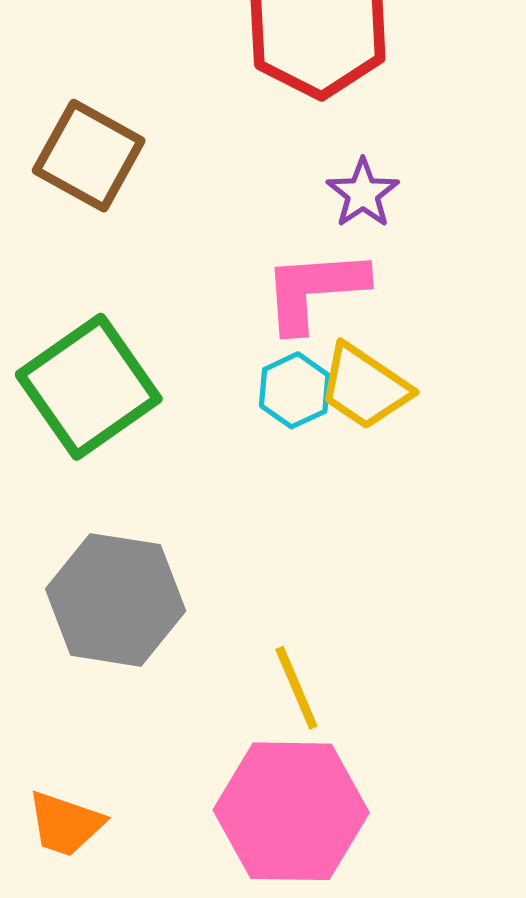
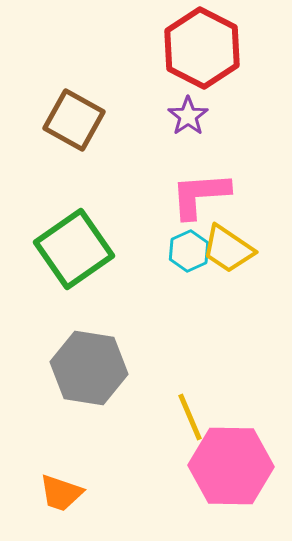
purple star: (363, 193) -> (188, 116), moved
pink hexagon: (291, 811) -> (231, 466), moved

